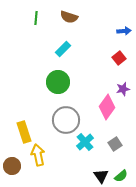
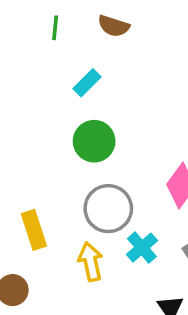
cyan rectangle: (63, 49) -> (87, 83), moved
yellow arrow: (38, 155) -> (91, 262), moved

